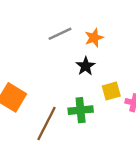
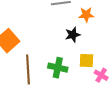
brown line: (47, 124) -> (28, 70), turned -48

